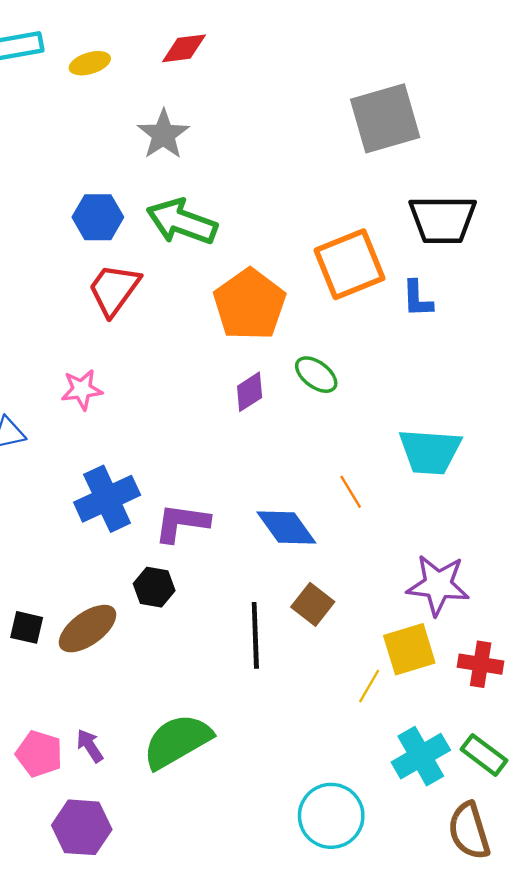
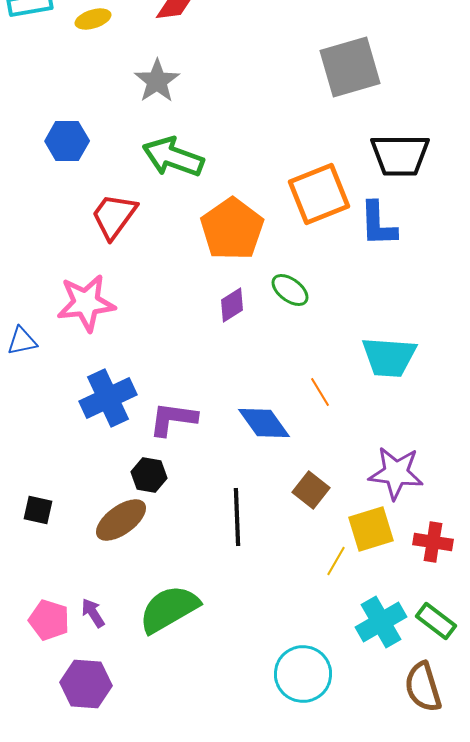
blue hexagon: (98, 217) -> (67, 141), moved
blue L-shape: (417, 299) -> (378, 224), size x1.4
pink star: (82, 390) -> (86, 303), size x1.6
brown square: (313, 604) -> (311, 490), moved
brown ellipse: (88, 629) -> (121, 520), moved

